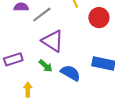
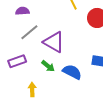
gray line: (42, 15) -> (29, 32), moved

